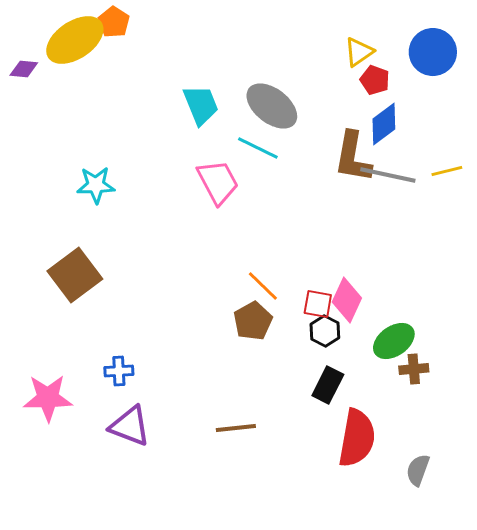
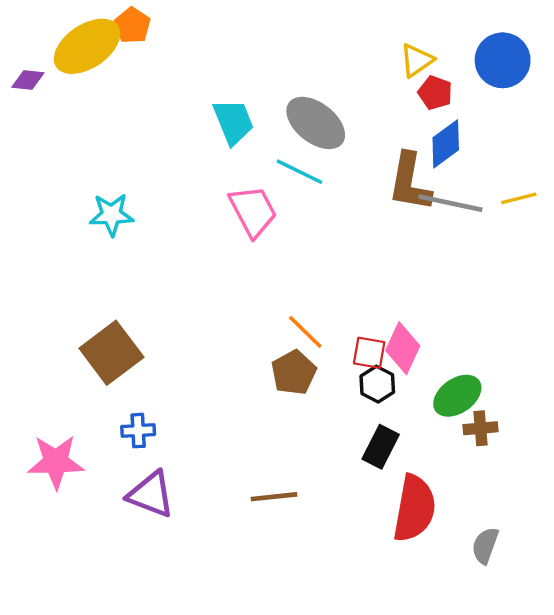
brown square: (75, 275) -> (111, 353), moved

